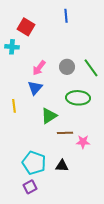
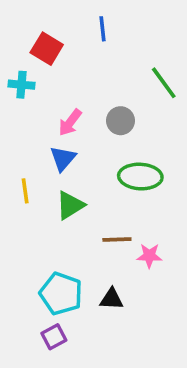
blue line: (66, 16) -> (103, 29), moved
green line: (91, 68) -> (164, 83), moved
green triangle: (49, 116) -> (70, 205), moved

